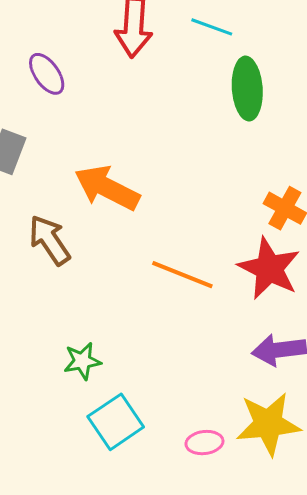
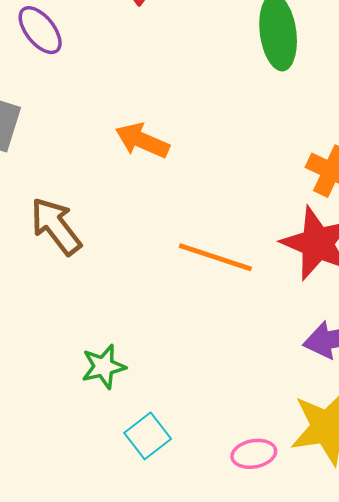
orange arrow: (107, 188) -> (142, 140), moved, size x0.7
cyan square: (116, 422) -> (148, 436), size x0.7

